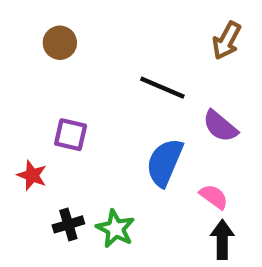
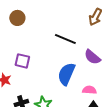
pink semicircle: (214, 197) -> (89, 90), turned -32

